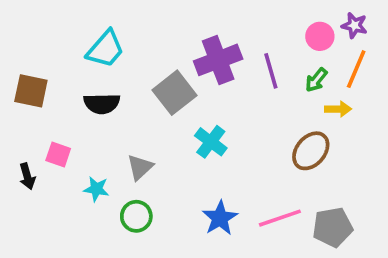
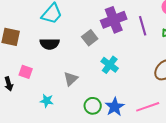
gray square: (174, 93) -> (90, 38), size x0.7
cyan star: (96, 189) -> (47, 101), moved
green circle: (136, 216) -> (93, 106), moved

